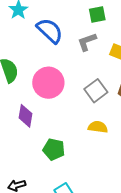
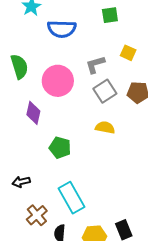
blue semicircle: (50, 31) -> (62, 29), turned 136
gray L-shape: (87, 42) -> (95, 65), moved

